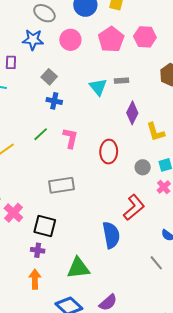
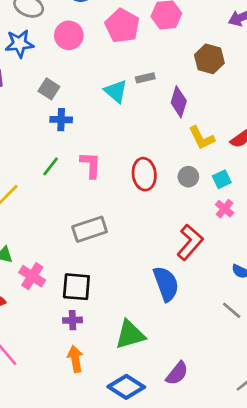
purple diamond: (132, 113) -> (179, 102), moved
gray circle: (143, 167) -> (188, 177), moved

